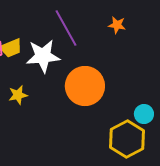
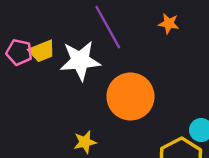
yellow star: (18, 95) -> (85, 142), moved

